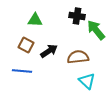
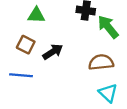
brown semicircle: (78, 57) -> (101, 62), moved
cyan triangle: (87, 81) -> (108, 93), moved

